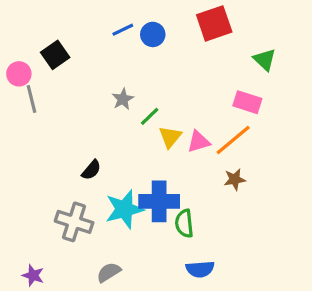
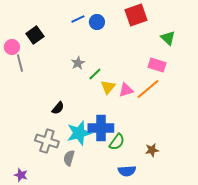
brown star: (235, 179) -> (152, 150), moved
green semicircle: (184, 223) -> (117, 142), turned -138
gray semicircle: (109, 272) -> (69, 158), moved, turned -42

